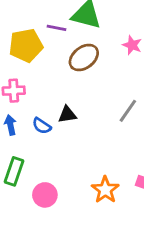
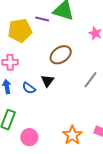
brown ellipse: (84, 57) -> (61, 55), moved
black triangle: (67, 115) -> (47, 81), turned -48

